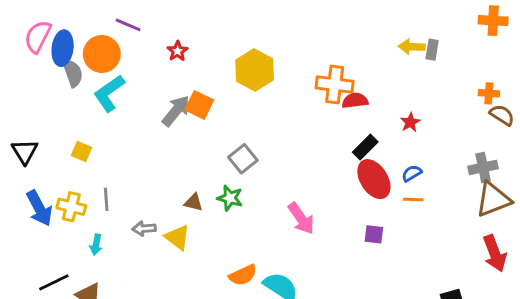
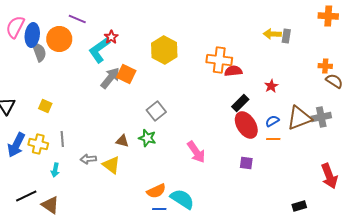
cyan L-shape: (109, 93) -> (99, 50), moved
brown triangle: (493, 199) -> (299, 118), moved
blue arrow: (39, 208) -> (16, 145), turned 55

